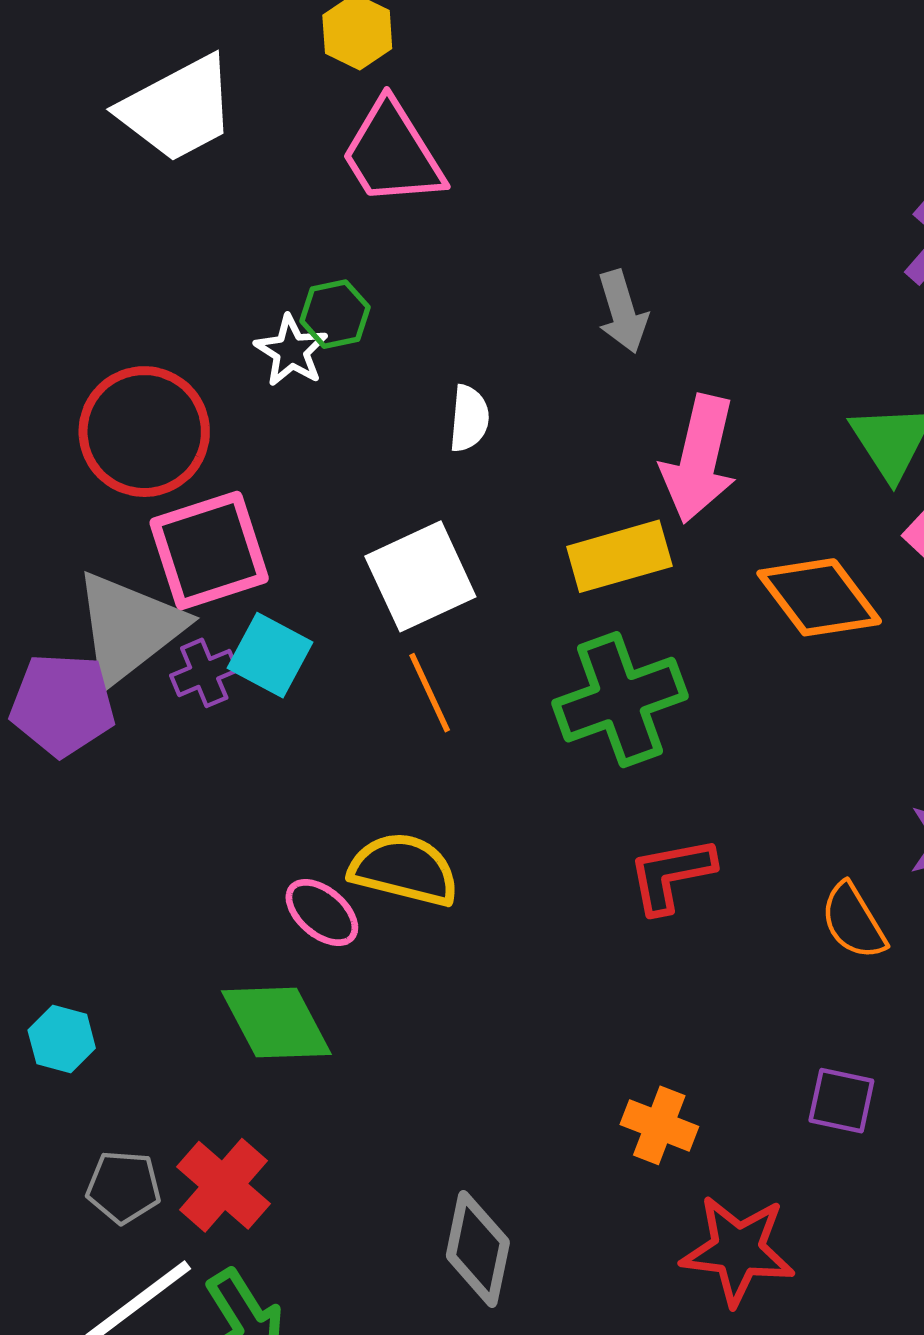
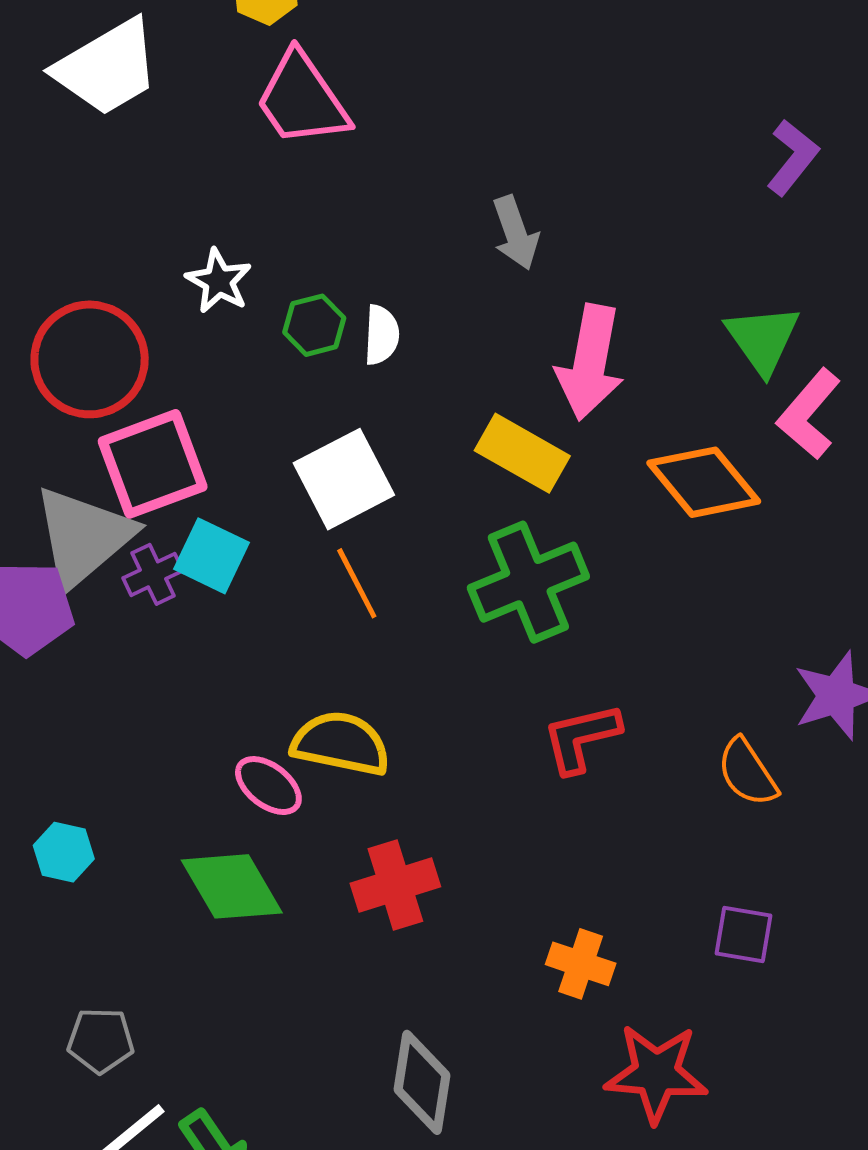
green hexagon: (335, 314) -> (314, 325), moved
yellow rectangle: (619, 556) -> (522, 453), turned 48
cyan hexagon: (62, 1039) -> (64, 852), moved
red cross: (224, 1185) -> (395, 885), moved, turned 34

